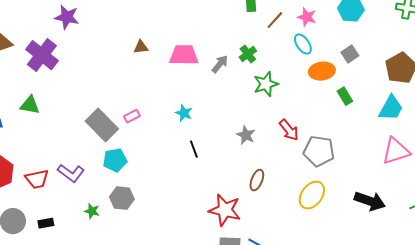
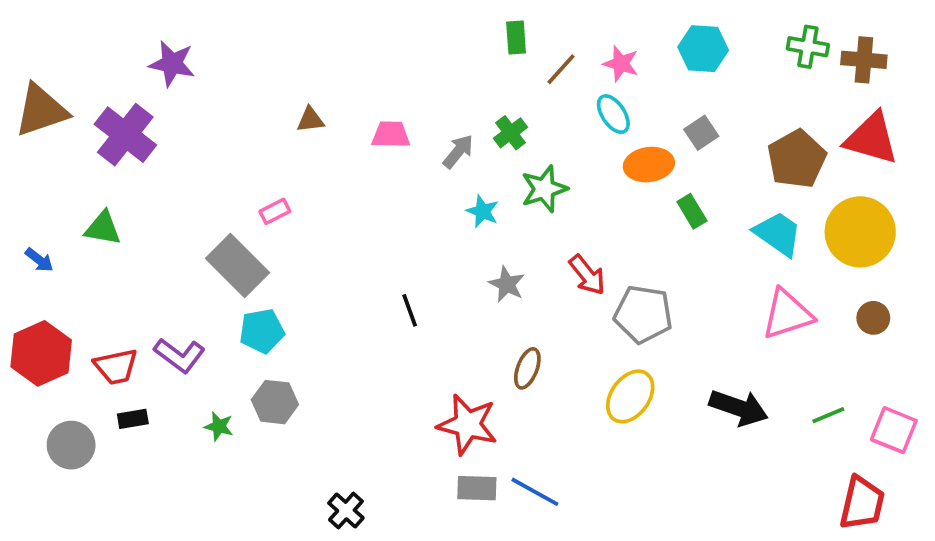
pink trapezoid: (184, 55) -> (391, 135), size x0.7
cyan trapezoid: (391, 108) -> (778, 234), turned -84
cyan star: (184, 113) -> (482, 211), moved
pink rectangle: (132, 116) -> (275, 211), moved
black rectangle: (46, 223) -> (133, 419), moved

